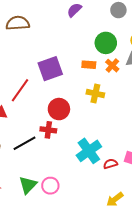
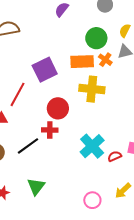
orange rectangle: (89, 65) -> (82, 62), size x1.6
yellow cross: (95, 94) -> (92, 89), size x1.4
pink circle: (50, 186) -> (92, 200), moved

